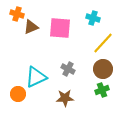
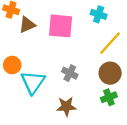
cyan triangle: (36, 77) -> (33, 82), turned -30
orange circle: (18, 94) -> (12, 65), moved

